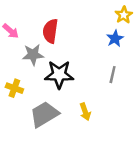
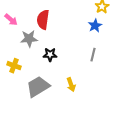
black star: (59, 75) -> (50, 55), size x0.6

